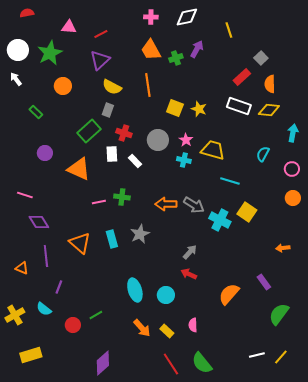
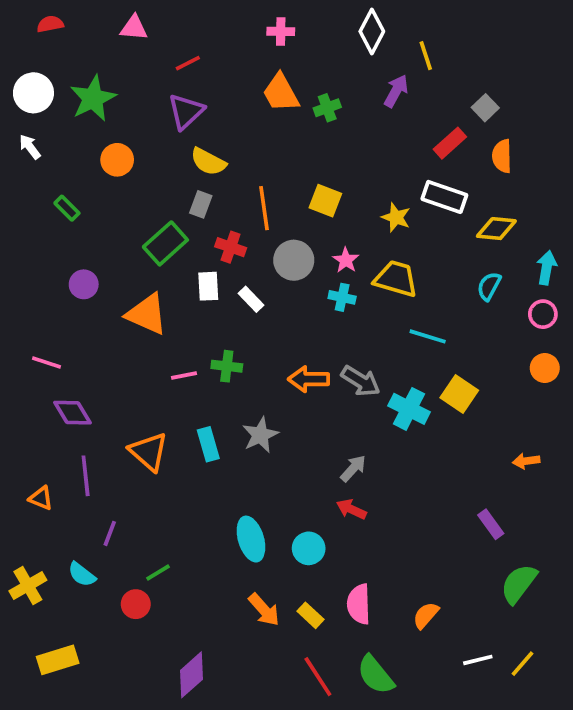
white diamond: (187, 17) -> (372, 31), moved, turned -50
pink triangle: (69, 27) -> (134, 28), moved
purple arrow: (197, 49) -> (396, 91), moved
orange line: (148, 85) -> (264, 208), moved
yellow star: (199, 109) -> (396, 217), moved
yellow diamond: (269, 110) -> (496, 229), moved
cyan arrow: (293, 133) -> (547, 268), moved
orange semicircle: (229, 294) -> (426, 615), moved, size x0.7
green line: (96, 315) -> (158, 573), moved
pink semicircle: (193, 325) -> (359, 604), size x1.5

